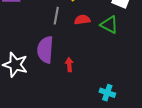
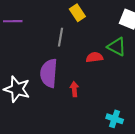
red semicircle: (82, 20) -> (94, 57), moved

